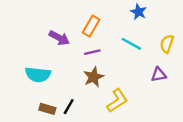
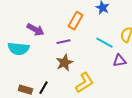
orange rectangle: (91, 26) -> (75, 21), moved
cyan line: (131, 44) -> (104, 43), moved
cyan semicircle: (38, 75) -> (18, 49), moved

